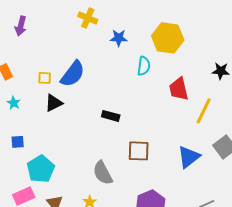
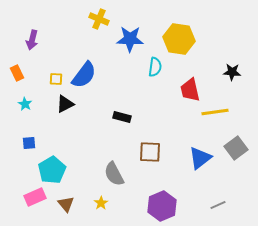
purple arrow: (21, 26) -> (32, 40), moved
blue star: (119, 38) -> (130, 39), size x1.5
yellow line: (204, 111) -> (215, 112), turned 56

